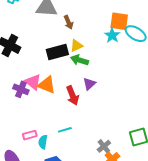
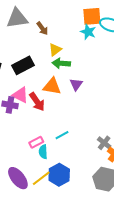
black rectangle: (57, 52) -> (23, 65), moved
orange triangle: (47, 85) -> (52, 86), moved
red arrow: (73, 96) -> (37, 102), moved
pink rectangle: (30, 135) -> (36, 142), moved

